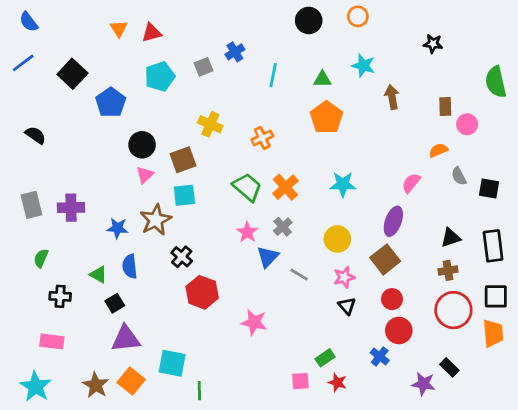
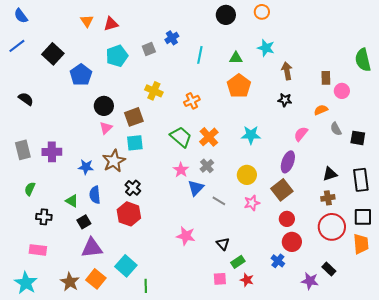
black star: (433, 44) -> (285, 100), moved
red hexagon: (202, 292) -> (129, 214), moved
black triangle: (347, 306) -> (223, 244), moved
cyan square: (172, 363) -> (126, 266), turned 30

